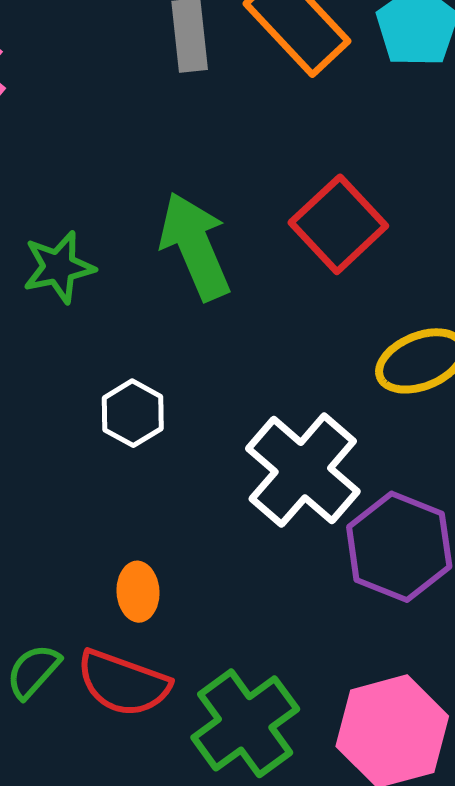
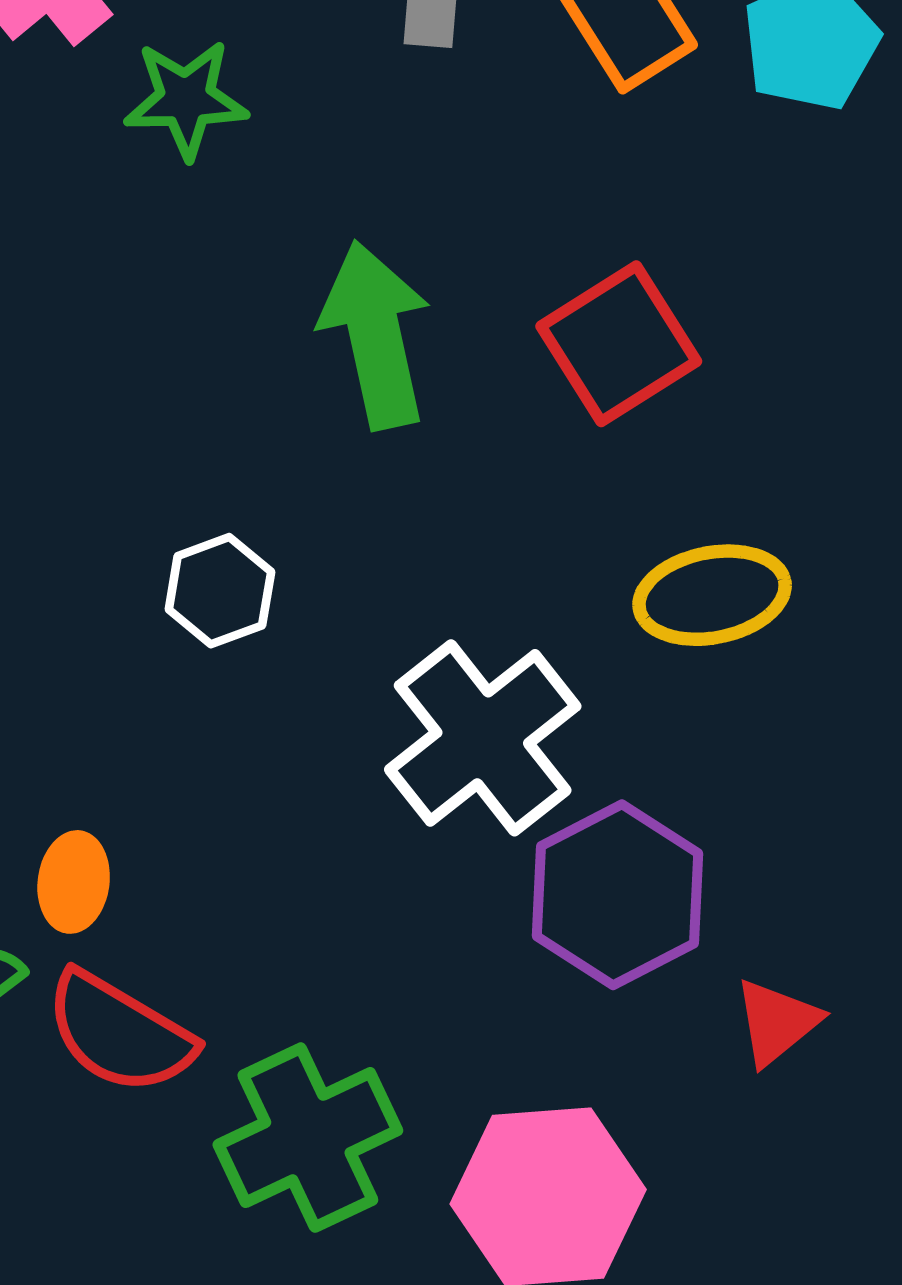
green star: (59, 267) -> (186, 99), moved
orange ellipse: (138, 592) -> (74, 882), moved

